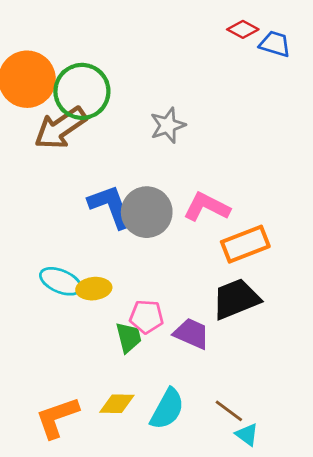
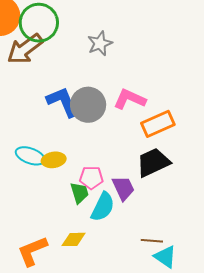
purple trapezoid: (191, 334) -> (123, 188), turned 44
cyan semicircle: (167, 409) -> (103, 207), moved
brown line: (229, 411) -> (152, 241), turned -30
cyan triangle: (247, 435) -> (165, 257), size x1.4

